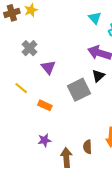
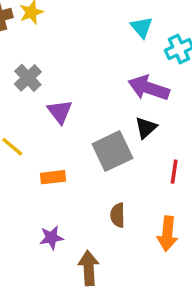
orange rectangle: (45, 105) -> (53, 177), turned -32
brown semicircle: (87, 147) -> (118, 215), moved

